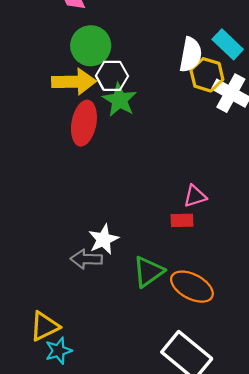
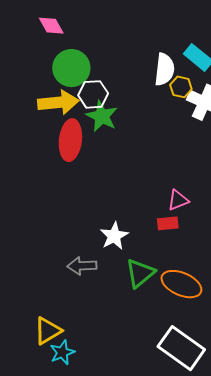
yellow hexagon: (207, 75) -> (181, 87), size x0.7
white star: (103, 239) -> (114, 236), moved

